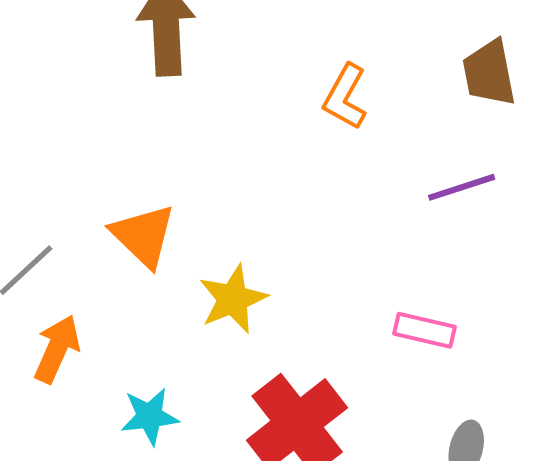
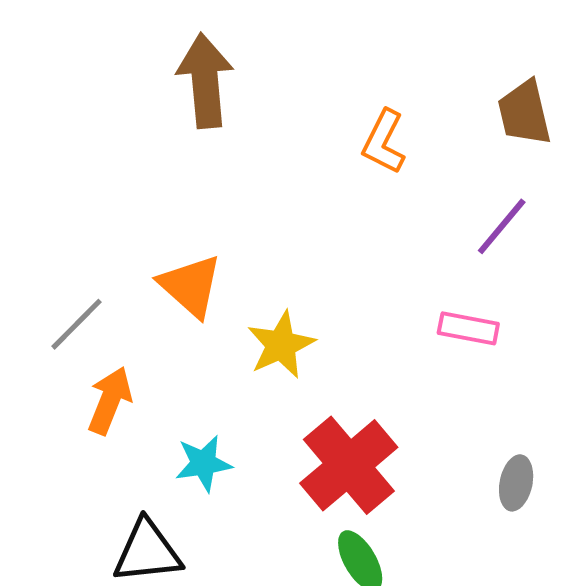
purple line: (462, 187) -> (502, 226), turned -30
pink rectangle: (425, 330) -> (468, 328), moved

